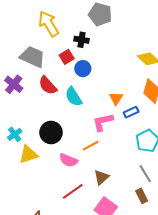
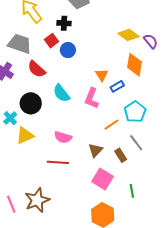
cyan semicircle: (74, 97) -> (61, 93), moved
pink L-shape: (103, 122) -> (92, 98), turned -50
black circle: (51, 132) -> (31, 103), moved
orange line: (91, 146) -> (112, 125), moved
red line: (73, 191) -> (58, 162), moved, turned 45
brown rectangle: (142, 196) -> (121, 155), moved

